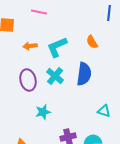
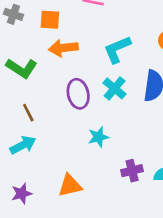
orange arrow: (30, 46) -> (63, 48), moved, size x1.5

